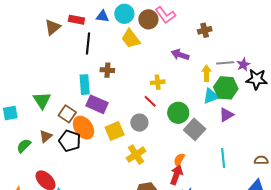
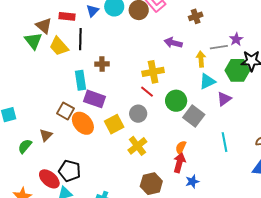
blue triangle: (102, 16) -> (93, 11), turned -48
brown triangle: (53, 27) -> (44, 26), turned -36
yellow trapezoid: (131, 39) -> (59, 46), moved
purple star: (243, 65) -> (236, 39), moved
yellow cross: (158, 82) -> (153, 72), size x1.5
green hexagon: (226, 88) -> (237, 70), moved
green triangle: (42, 100) -> (33, 41), moved
black pentagon: (70, 141) -> (70, 171), moved

